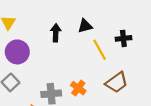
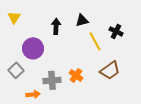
black cross: (123, 38) -> (116, 31), turned 32
purple circle: (17, 52) -> (33, 48), moved

